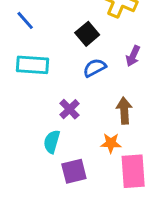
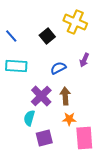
black square: (87, 34) -> (47, 36), moved
purple cross: (69, 109) -> (41, 96), size x1.5
brown arrow: (124, 111) -> (65, 96), moved

